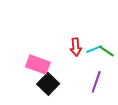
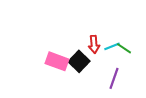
black square: (48, 84) -> (79, 61), moved

